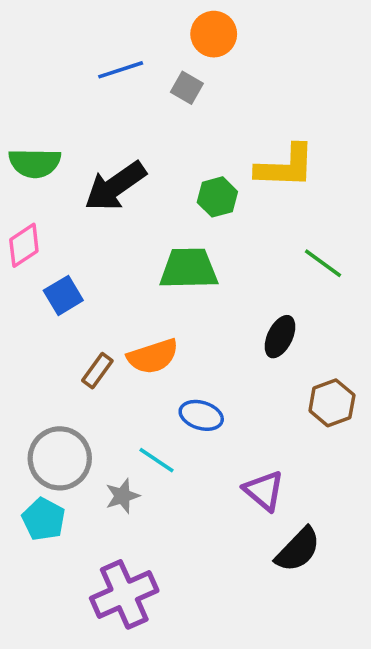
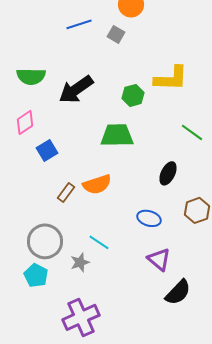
blue ellipse: (201, 415) -> (149, 218), moved

